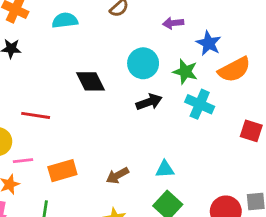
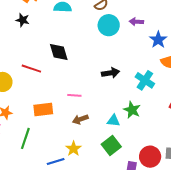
cyan circle: (143, 63) -> (109, 25), moved
green star: (185, 72) -> (132, 110), moved
black diamond: (90, 81) -> (59, 52), moved
pink line: (23, 161) -> (74, 95), moved

